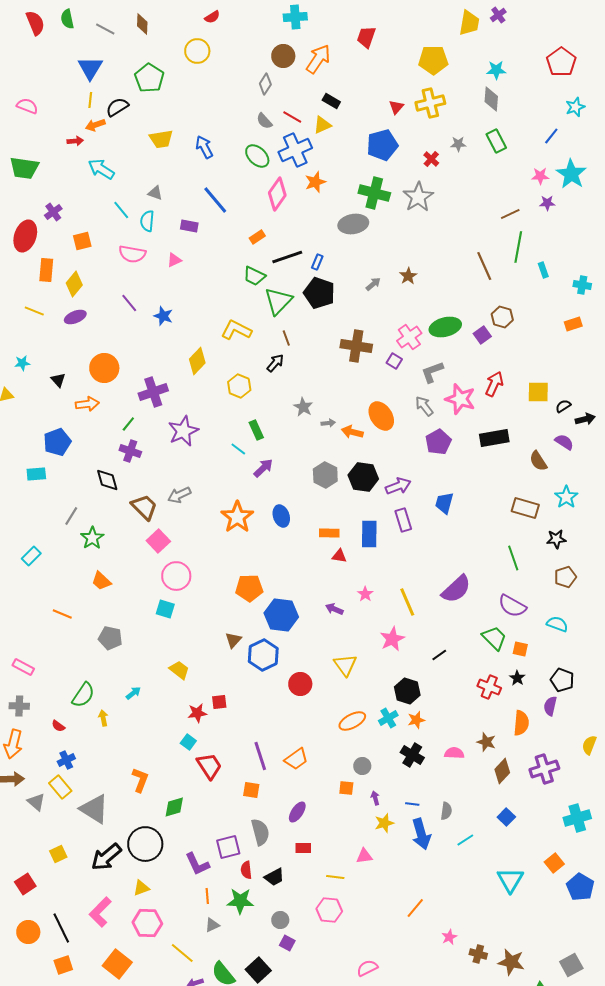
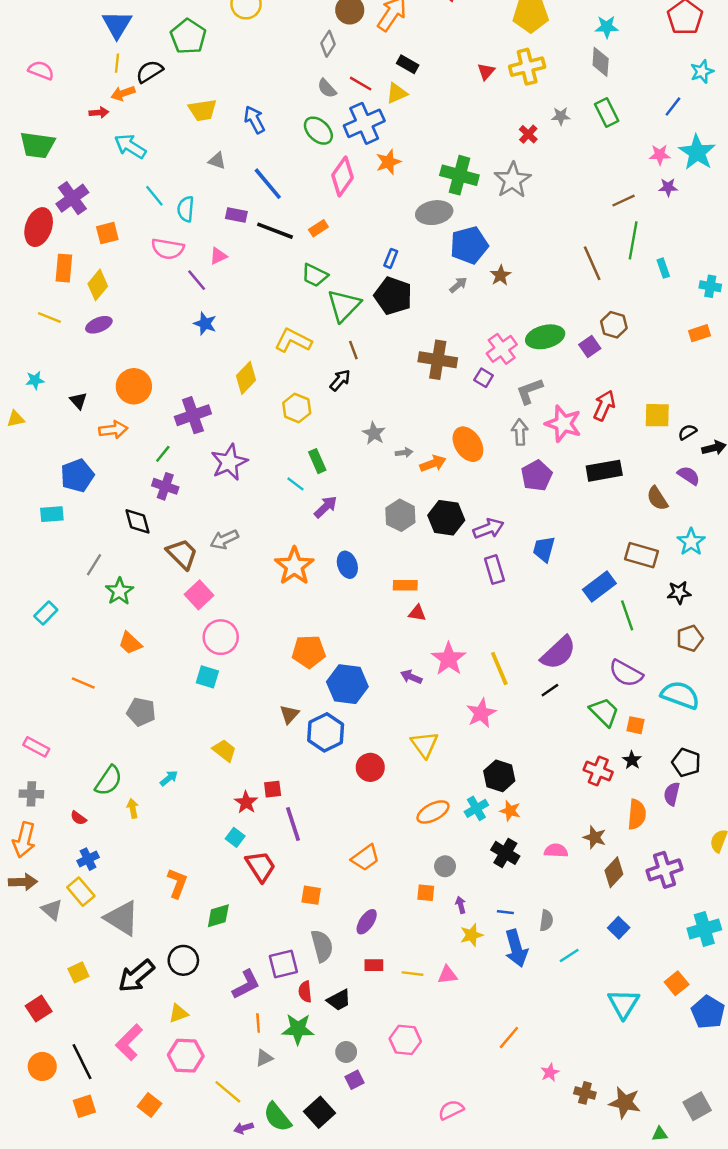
blue pentagon: (382, 145) -> (469, 245), moved
gray triangle: (155, 193) -> (217, 161), moved
purple cross: (53, 212) -> (72, 198), size x1.5
black line: (287, 257) -> (275, 231), moved, turned 40
purple line: (129, 303) -> (197, 280), moved
gray arrow: (424, 406) -> (520, 432), turned 35
orange arrow: (352, 432) -> (433, 463), turned 145
blue rectangle: (369, 534) -> (599, 586), moved, turned 52
pink star: (365, 594) -> (449, 659), size x1.8
cyan semicircle: (557, 624) -> (680, 695), size x1.5
black line: (439, 655) -> (550, 690), moved
red star: (197, 713) -> (246, 802), turned -30
orange star: (416, 720) -> (510, 811), turned 30
purple line: (260, 756) -> (293, 824), moved
black circle: (145, 844) -> (183, 960), size x0.7
purple L-shape: (197, 864) -> (246, 984), turned -92
yellow line: (335, 877) -> (412, 974), moved
purple square: (287, 943) -> (355, 1080), turned 35
orange square: (117, 964) -> (150, 1105), size x0.7

